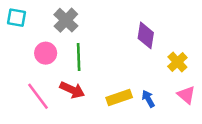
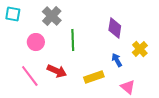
green line: (79, 57) -> (73, 40), moved
pink triangle: (186, 95) -> (128, 87), moved
blue arrow: (148, 99) -> (117, 60), moved

